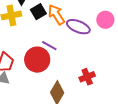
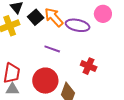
red circle: (37, 60) -> (45, 81), moved
red cross: (87, 77) -> (89, 66), moved, turned -35

